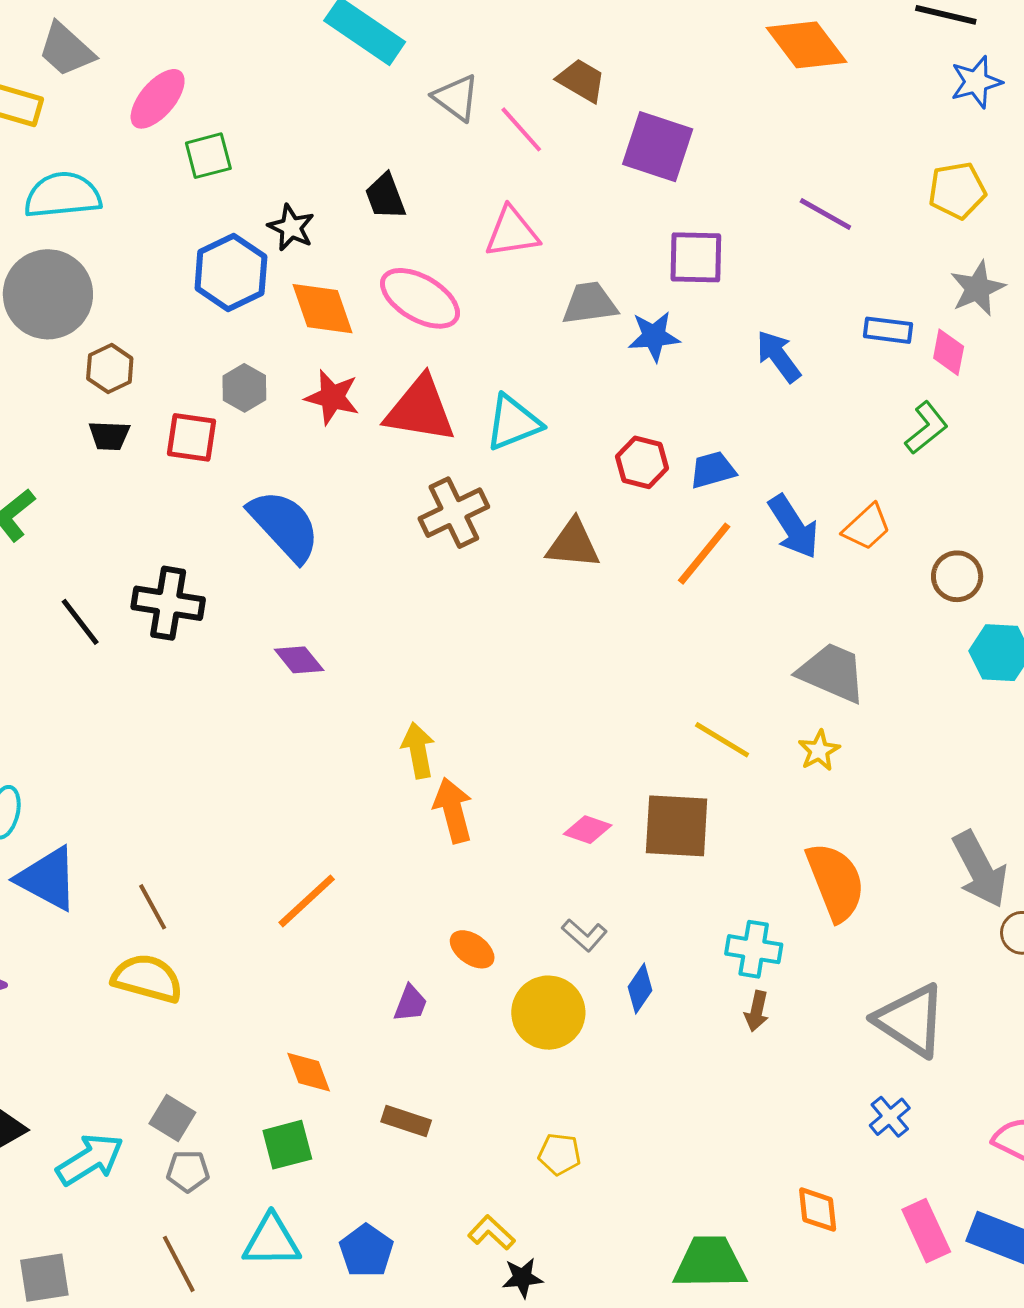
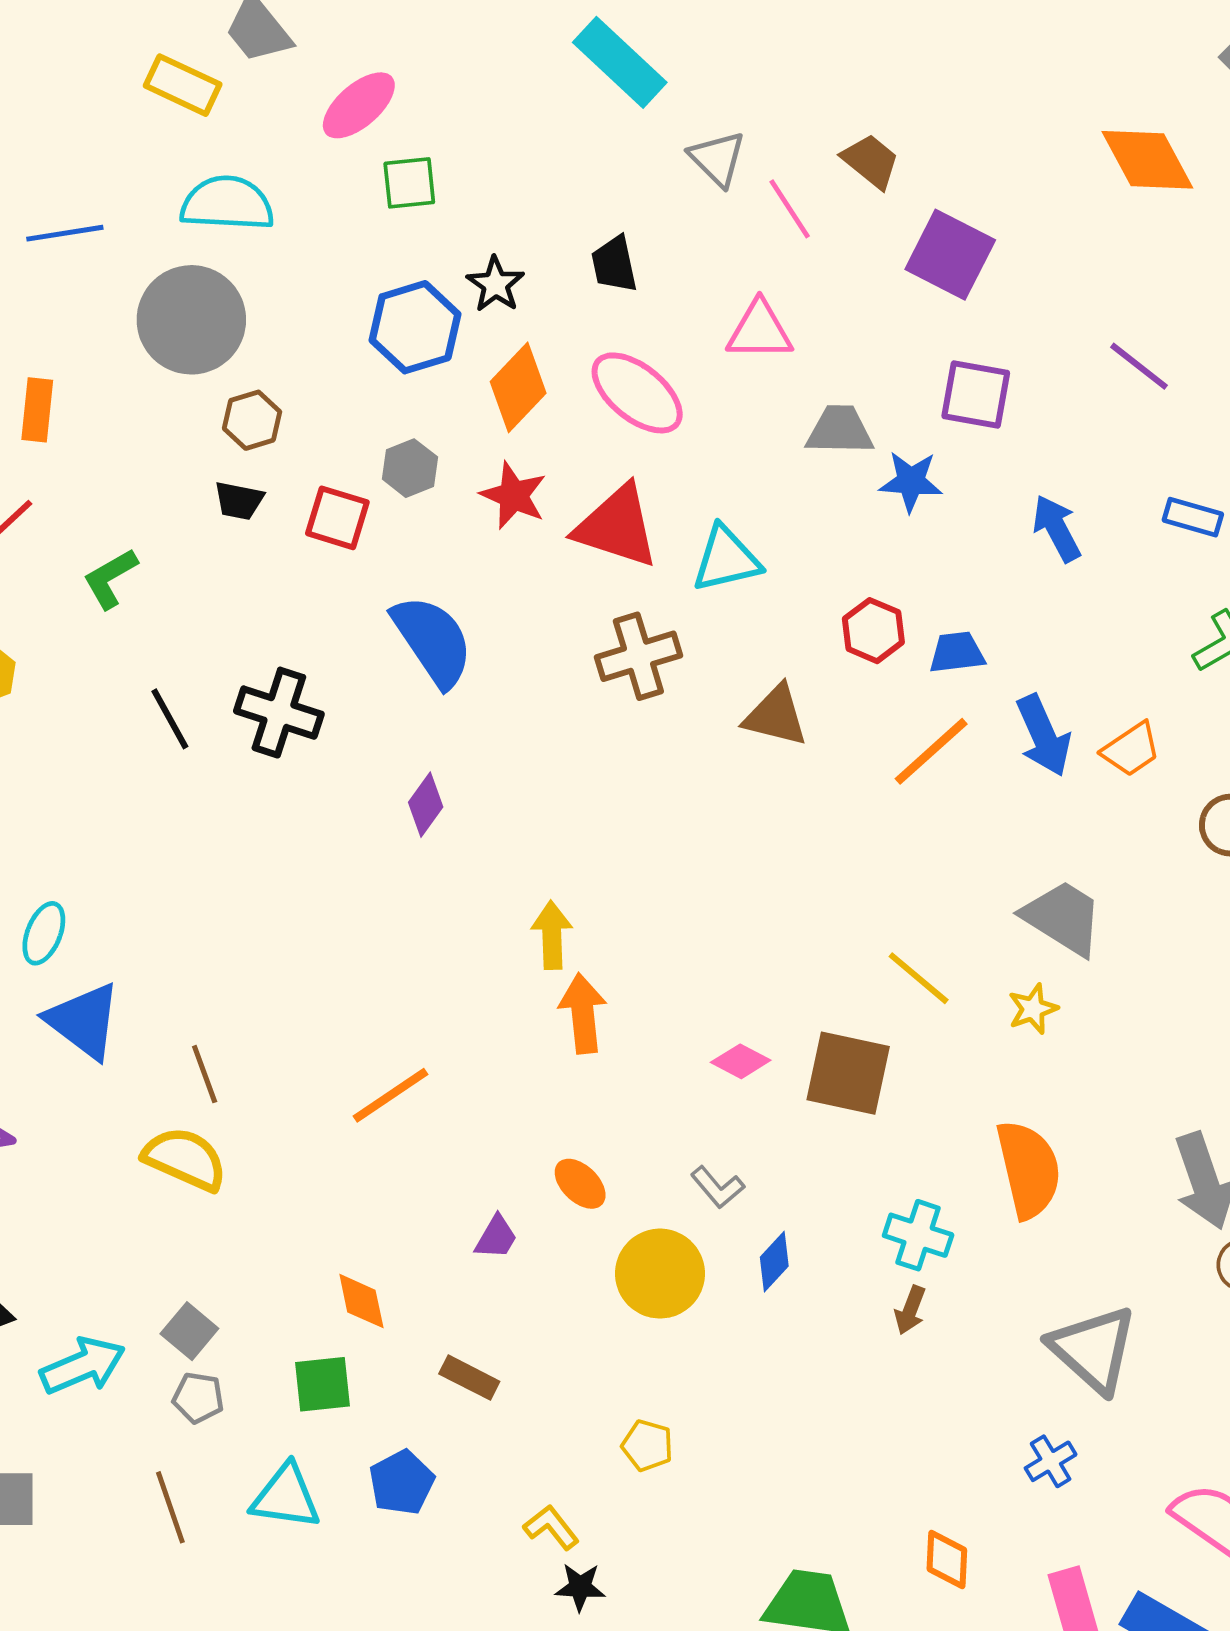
orange diamond: (322, 309) -> (518, 387), turned 54
purple diamond: (299, 660) -> (426, 805), turned 66
blue pentagon: (366, 1251) -> (402, 1483), moved

